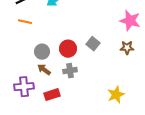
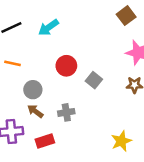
orange line: (25, 22) -> (13, 63), moved
red circle: (68, 49) -> (66, 66), moved

